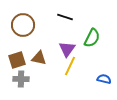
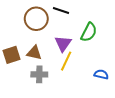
brown circle: (23, 25) -> (36, 19), moved
gray cross: (21, 79) -> (39, 74), moved

